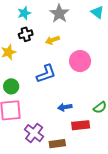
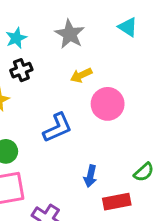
yellow arrow: (52, 40) -> (81, 75), moved
blue arrow: (65, 107) -> (90, 176), turned -64

